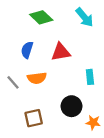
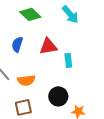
cyan rectangle: (90, 77) -> (68, 60), moved
orange semicircle: (37, 78) -> (26, 80), moved

